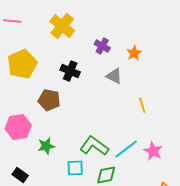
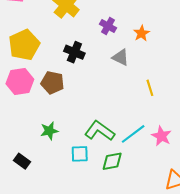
pink hexagon: (18, 127) -> (20, 82), moved

